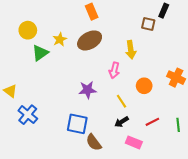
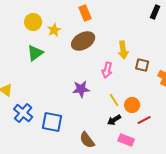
brown square: (148, 24) -> (142, 65), moved
yellow circle: (28, 30) -> (33, 22), moved
yellow star: (60, 39) -> (54, 30), moved
orange circle: (144, 86) -> (132, 105), moved
blue square: (77, 124) -> (52, 122), moved

